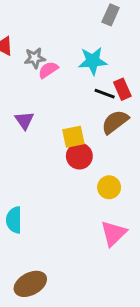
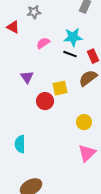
gray star: (35, 58) -> (34, 12), moved
black line: (105, 94) -> (70, 54), moved
red circle: (79, 156) -> (45, 101), moved

